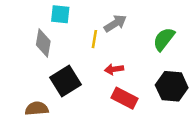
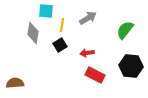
yellow line: (94, 39) -> (62, 25), moved
black square: (66, 81) -> (60, 45), moved, size x0.6
brown semicircle: (37, 109) -> (15, 83), moved

